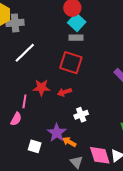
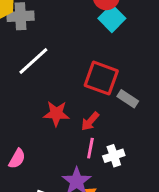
gray rectangle: (76, 38) -> (128, 99), moved, turned 32
red arrow: (64, 92) -> (90, 121), turned -32
pink line: (24, 101) -> (90, 148), moved

